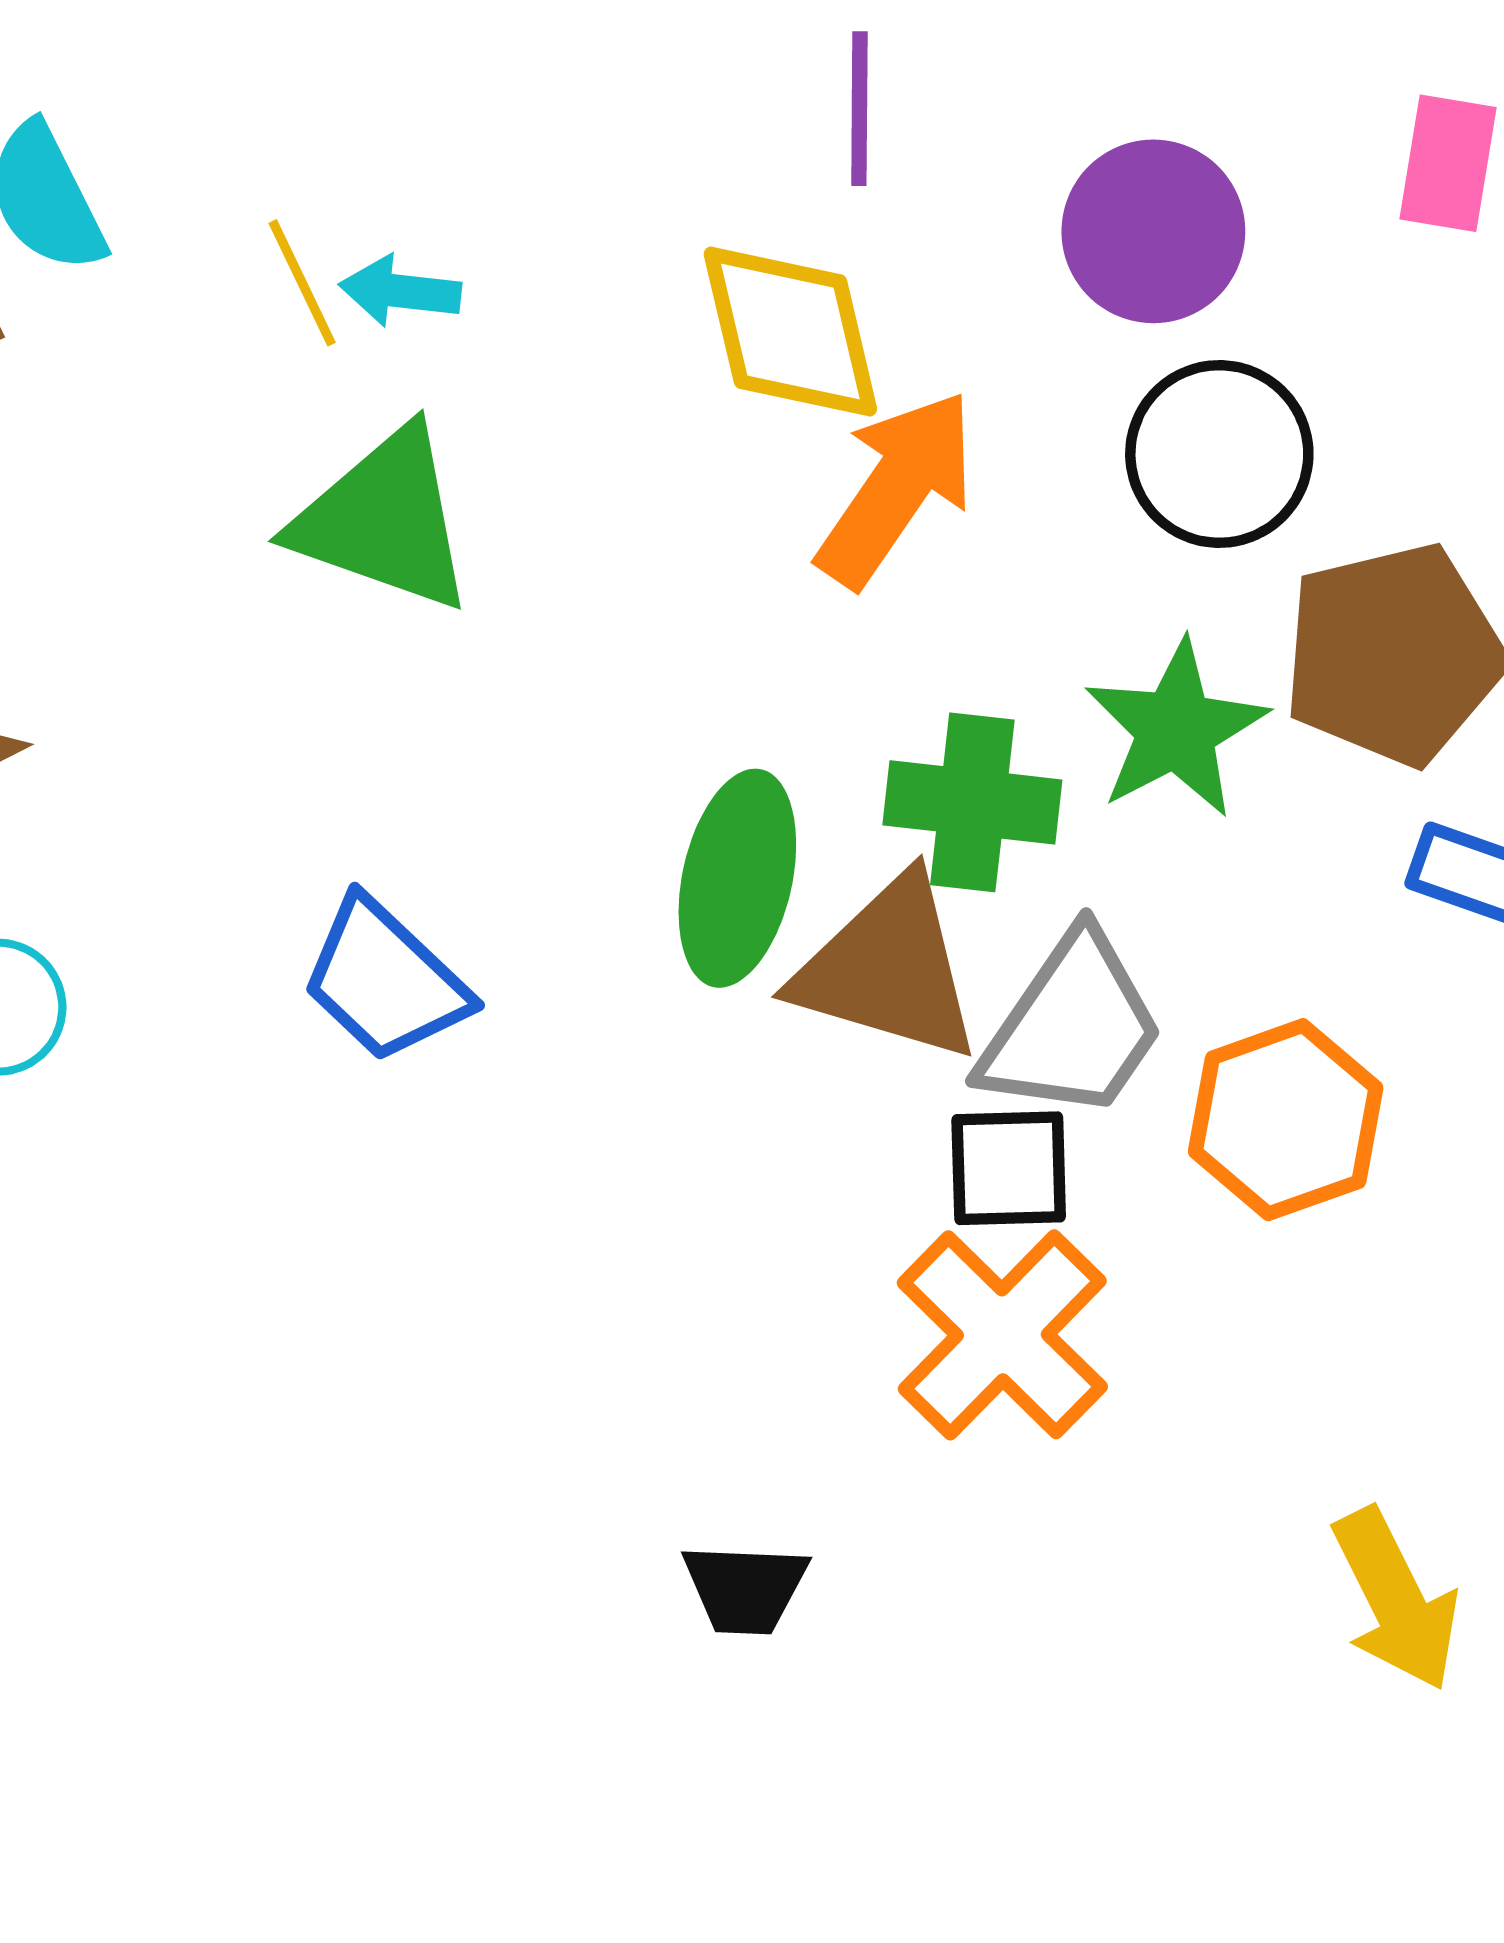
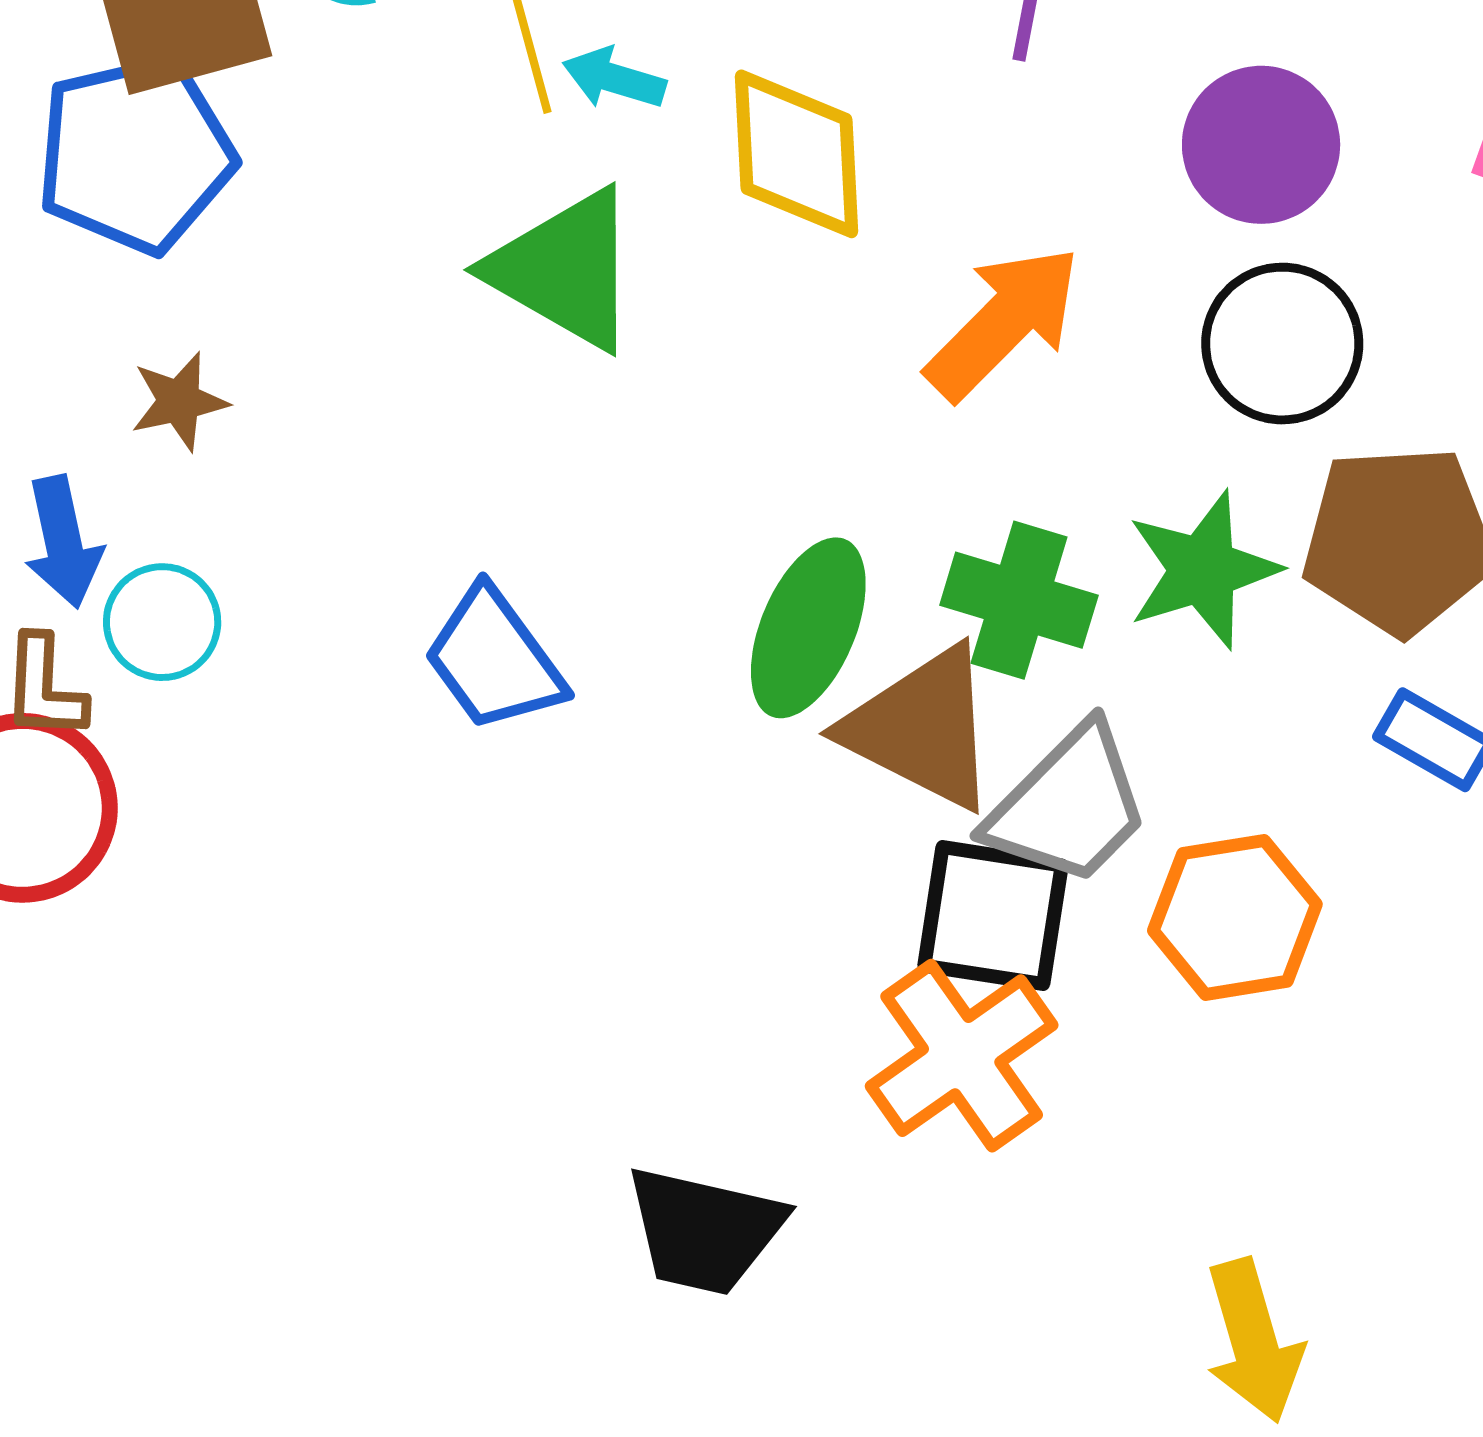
yellow diamond: (790, 332) -> (796, 154), moved
black square: (1009, 1168) -> (993, 916), size x1.4
black trapezoid: (745, 1588) -> (705, 1230), size x1.5

